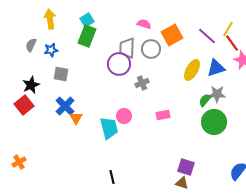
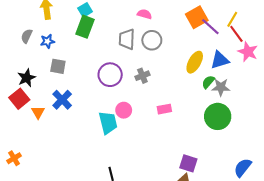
orange square: (172, 35) -> (197, 17), moved
purple circle: (119, 64) -> (110, 75), moved
green semicircle: (205, 100) -> (208, 82), moved
orange triangle: (76, 118) -> (38, 112), moved

